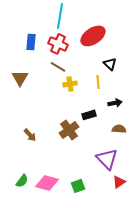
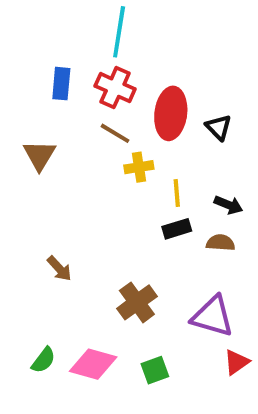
red ellipse: (93, 36) -> (171, 113), moved, turned -50
yellow line: (98, 82) -> (177, 193), moved
black arrow: (115, 103) -> (228, 205), turned 32
brown semicircle: (119, 129) -> (221, 243), moved
brown cross: (69, 130) -> (137, 302), moved
purple triangle: (107, 159) -> (213, 316), turned -30

